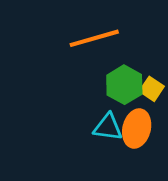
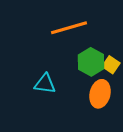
cyan triangle: (108, 127) -> (45, 84), moved

